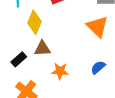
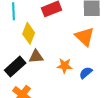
black rectangle: (19, 59) -> (15, 67), size x1.5
orange star: (60, 71) -> (65, 66), moved

